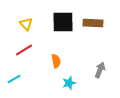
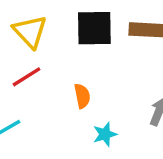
yellow triangle: (26, 24) -> (30, 32), size x1.5

